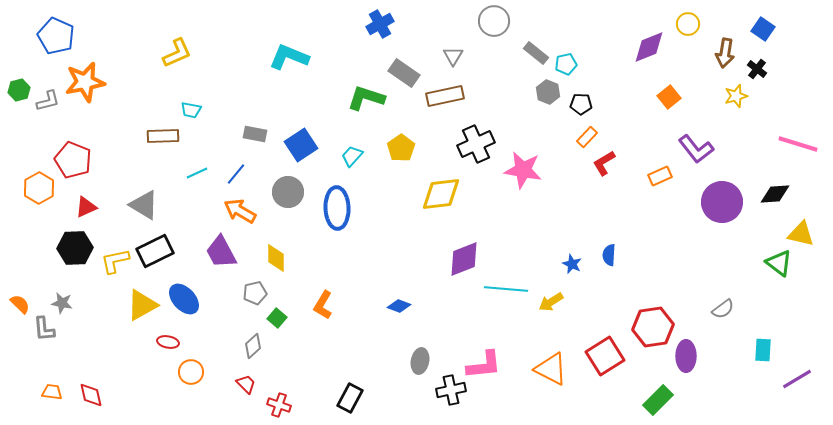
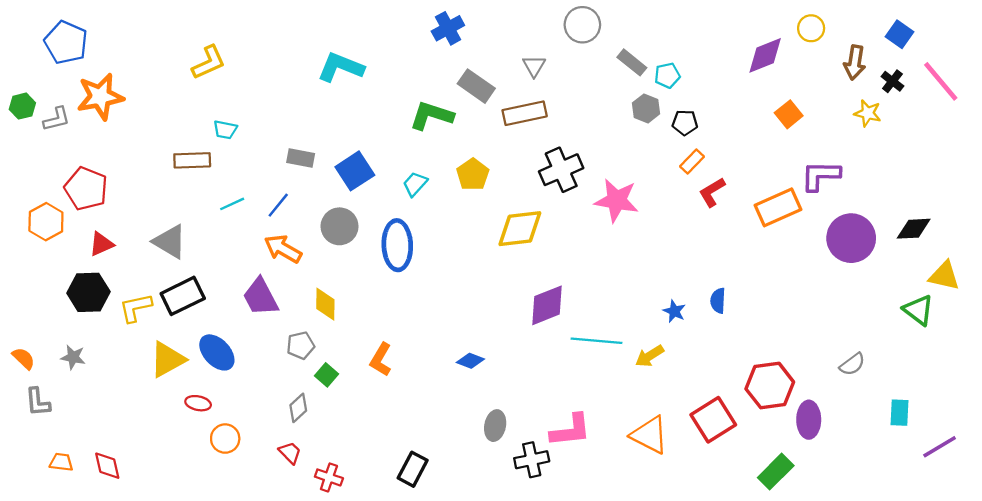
yellow star: (736, 96) -> (868, 113), turned 30
pink line: (798, 144) -> (941, 81), moved, turned 33
purple L-shape: (696, 149) -> (821, 176), turned 129
orange rectangle: (660, 176) -> (778, 207), size x1.6
gray L-shape: (44, 329) -> (38, 402), moved

